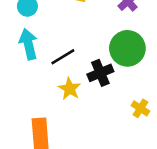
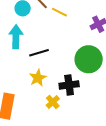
black cross: (100, 73) -> (69, 85), moved
yellow cross: (140, 108) -> (53, 102), moved

